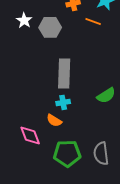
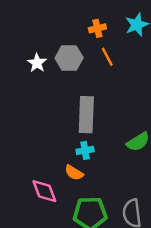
white star: (24, 20) -> (37, 63), moved
orange line: (93, 21) -> (107, 57), moved, turned 42

